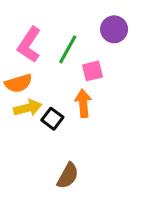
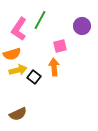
purple circle: (114, 29) -> (82, 26), moved
green line: (68, 49) -> (40, 20), moved
brown semicircle: (68, 176) -> (18, 114), moved, turned 36

